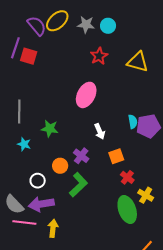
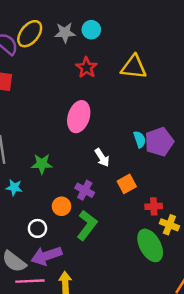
red cross: (127, 177) -> (154, 206), moved, turned -32

